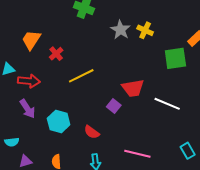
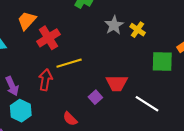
red cross: (56, 54) -> (48, 38), size x1.6
red arrow: (29, 81) -> (45, 80), moved, turned -95
cyan hexagon: (59, 121) -> (21, 111), moved

